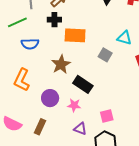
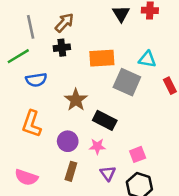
orange rectangle: (75, 35) -> (102, 58), moved
gray square: (105, 55) -> (127, 82), size x1.6
brown rectangle: (40, 127) -> (71, 171), moved
purple triangle: (80, 129) -> (108, 173), turned 40

